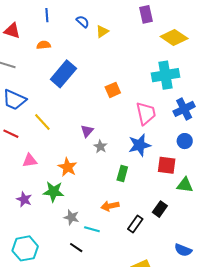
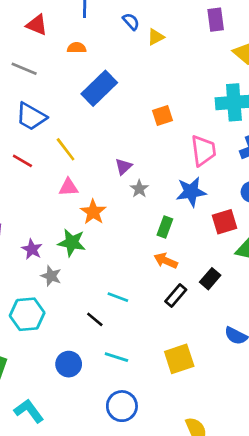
pink triangle: (30, 161) -> (68, 187), moved
red square: (167, 165) -> (225, 222), turned -30
orange arrow: (110, 206) -> (166, 261), moved, turned 30
gray star: (71, 217) -> (51, 276), moved

